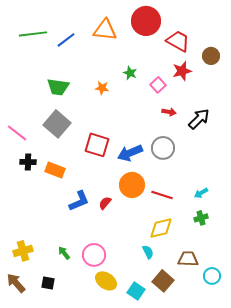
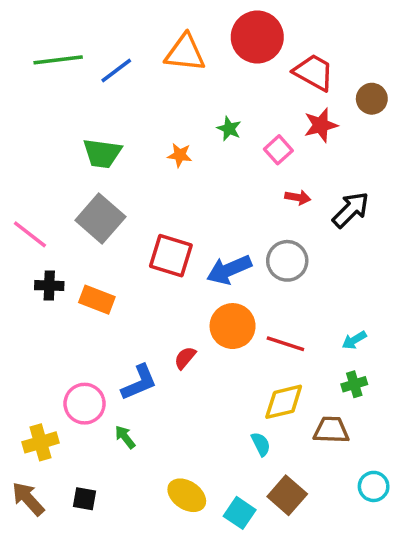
blue L-shape: (79, 201) -> (139, 382), moved
green arrow: (64, 253) -> (125, 437), moved
pink circle: (94, 255) -> (85, 404), moved
brown trapezoid: (188, 259) -> (331, 430), moved

